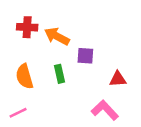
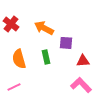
red cross: (27, 27) -> (11, 24), moved, turned 35
red triangle: (118, 79) -> (83, 61), moved

